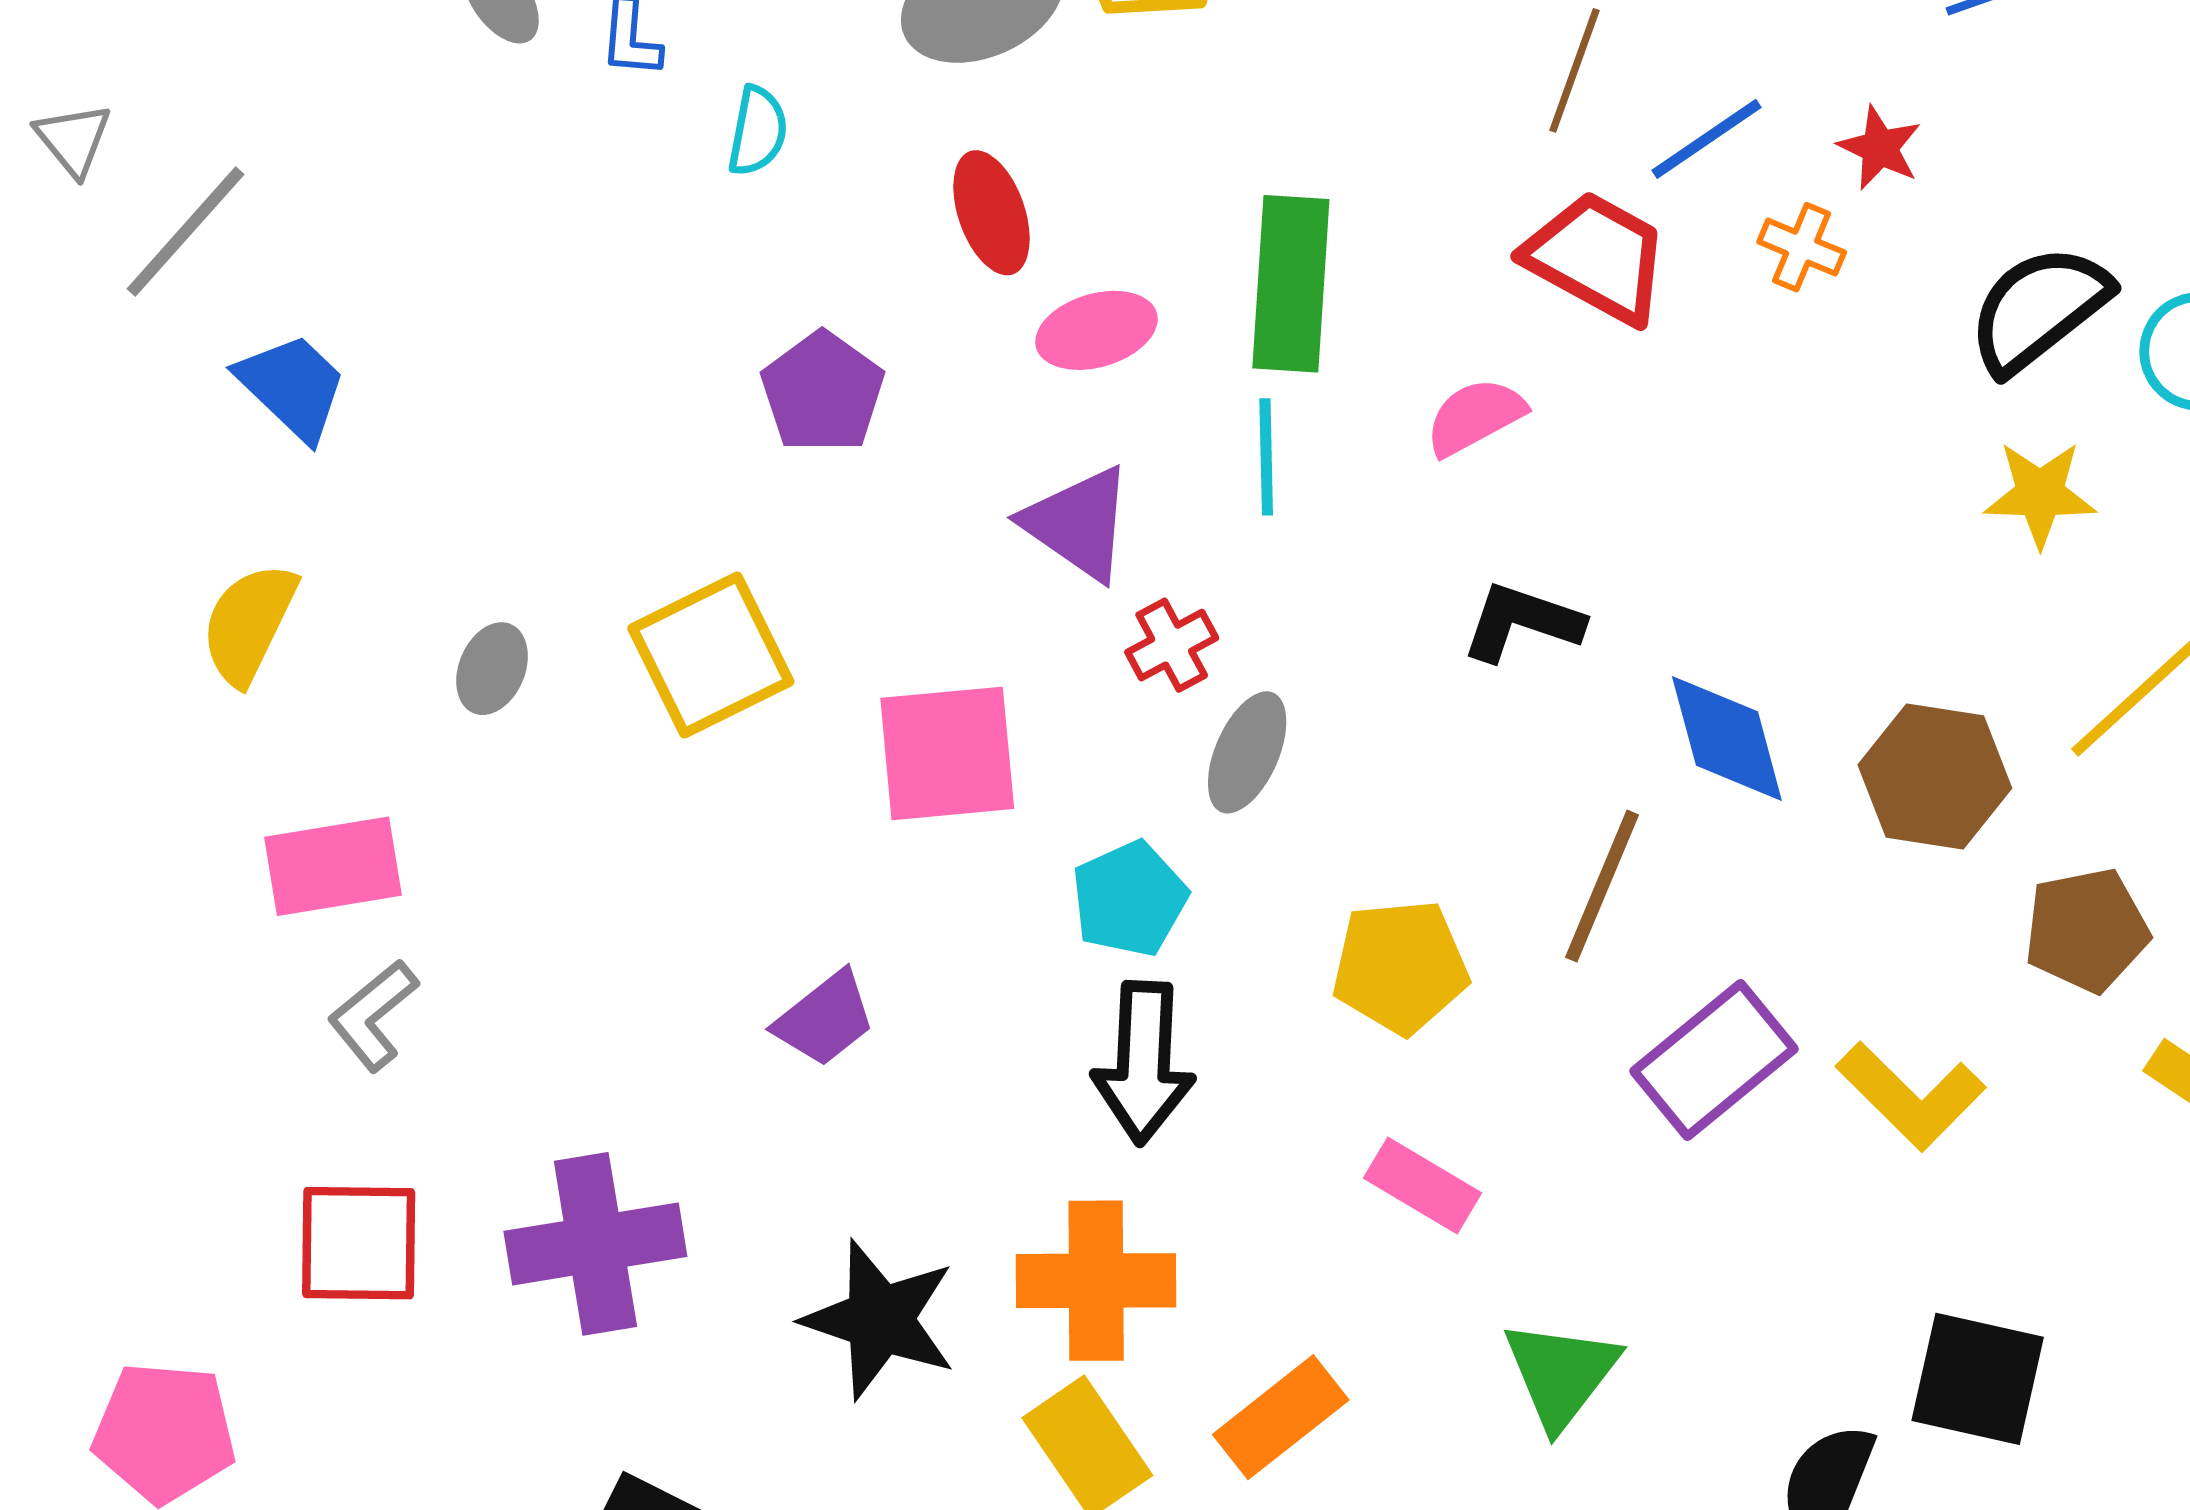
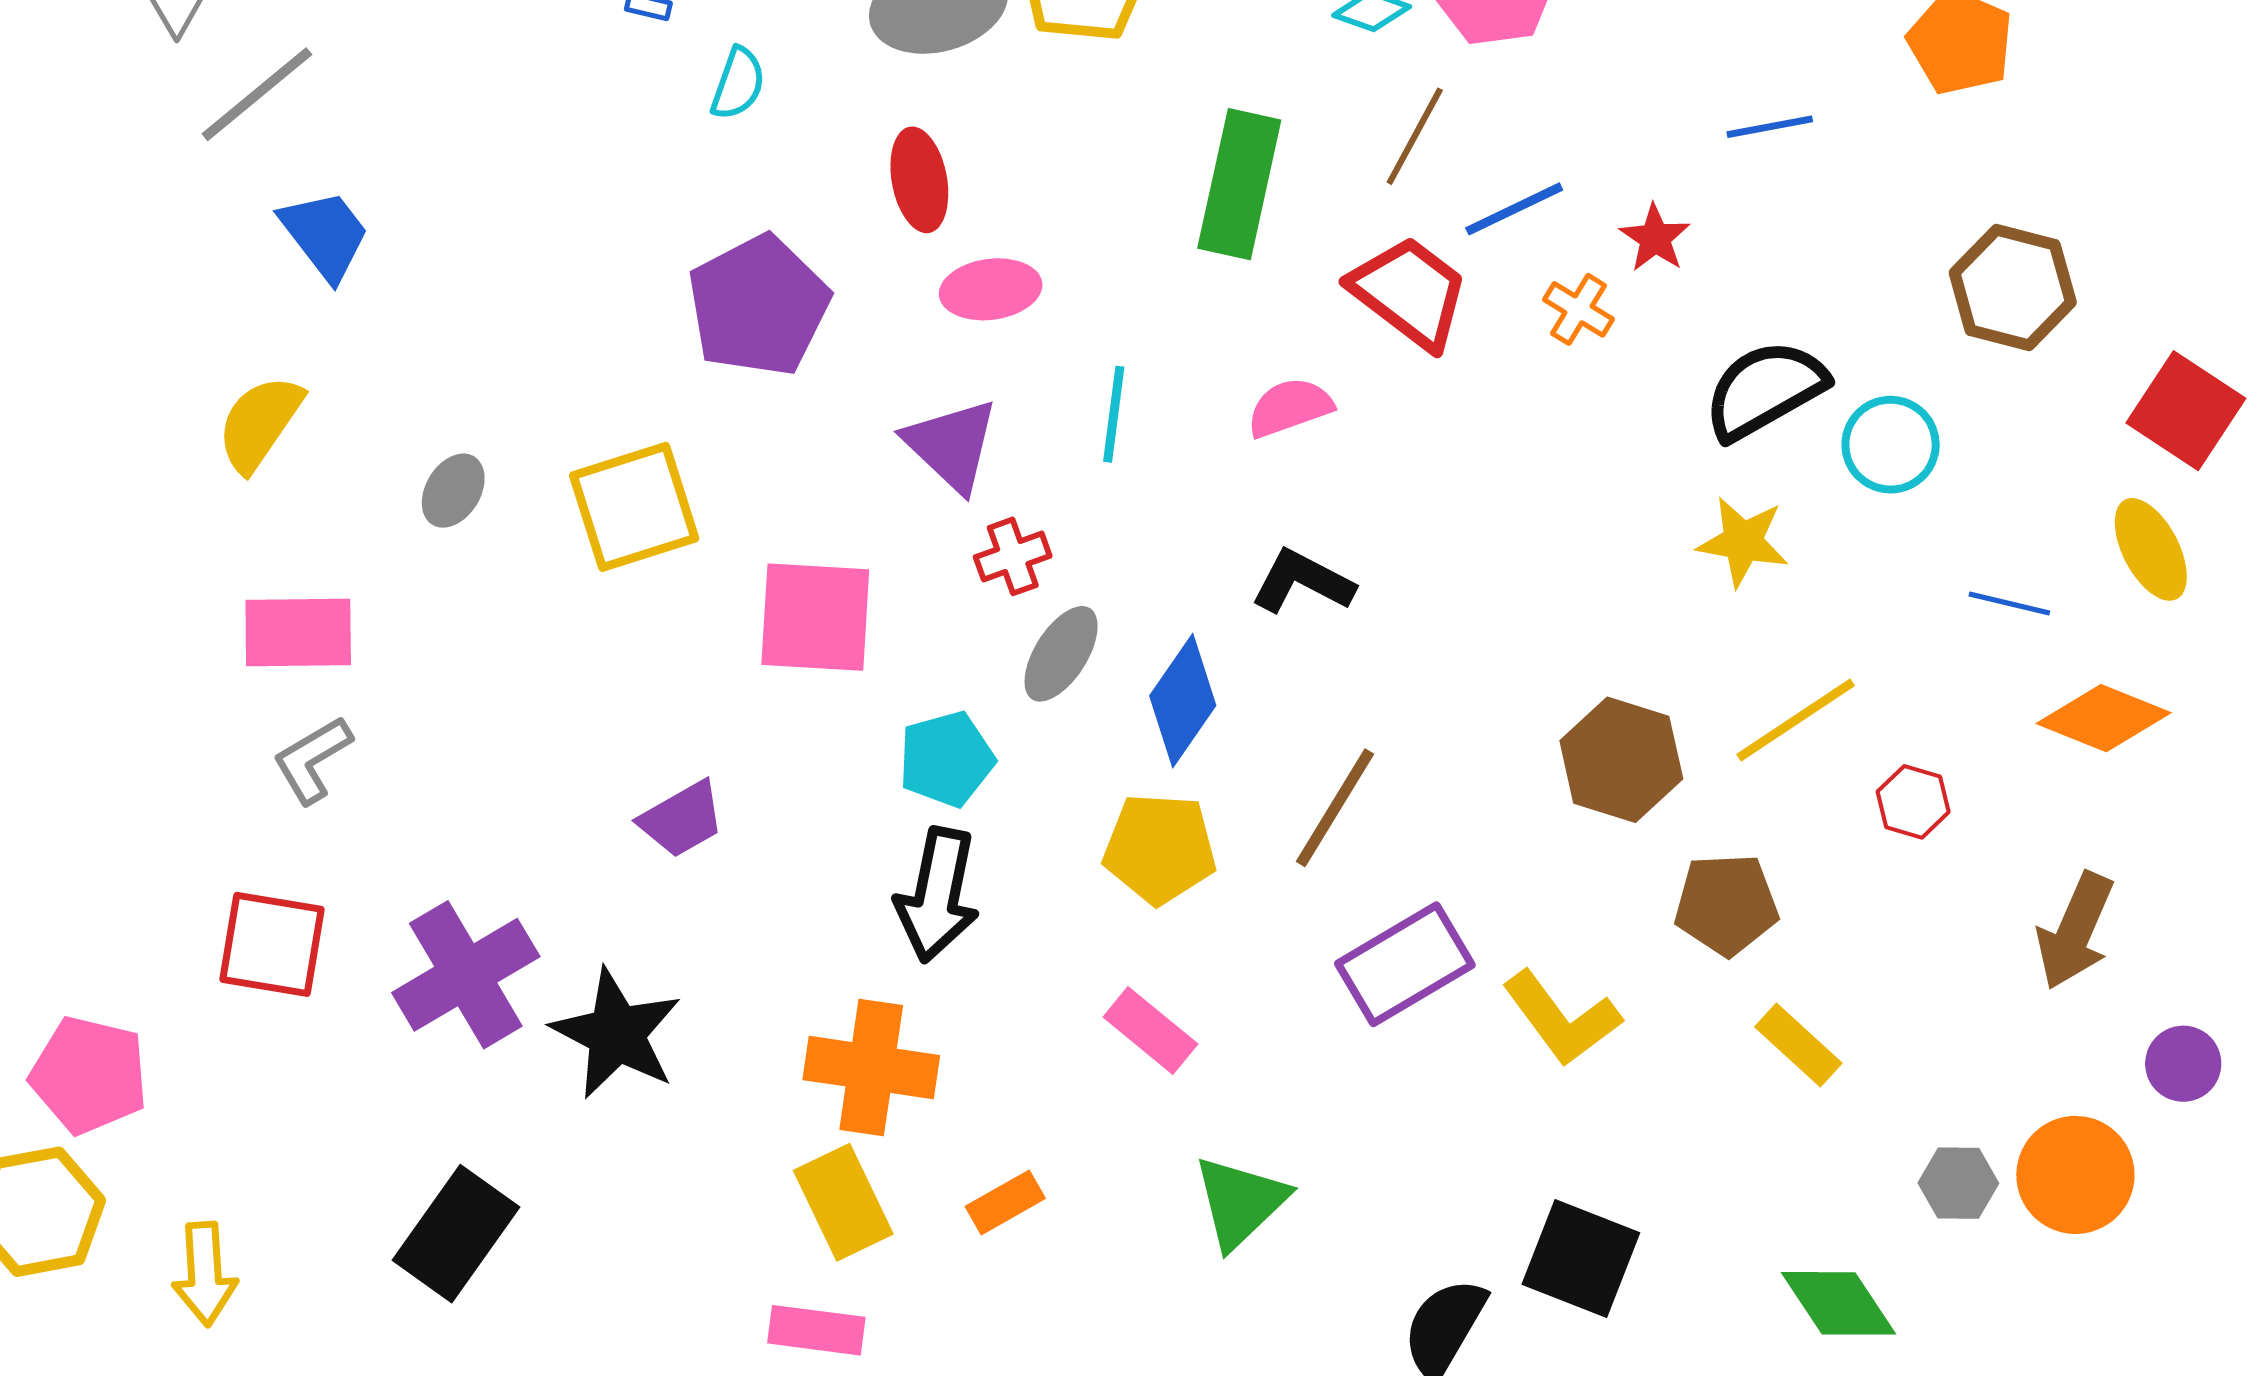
green rectangle: (1291, 284) -> (1239, 184), moved
purple pentagon: (823, 392) -> (758, 306), size x1.4
blue diamond: (1727, 739) -> (1183, 701), moved, turned 41
purple cross: (595, 1244) -> (466, 975), turned -30
black star: (880, 1320) -> (616, 1034), moved
orange rectangle: (1281, 1417) -> (1005, 1202), size x0.7

